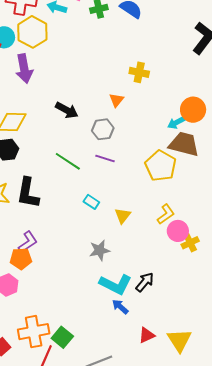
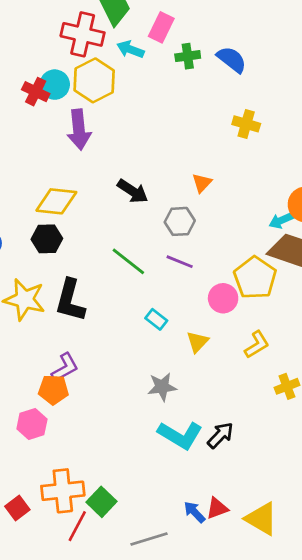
yellow cross: (139, 72) -> (246, 124), moved
pink circle: (178, 231) -> (223, 298), moved
blue arrow: (120, 307) -> (194, 512), moved
yellow triangle: (179, 340) -> (261, 519), turned -32

